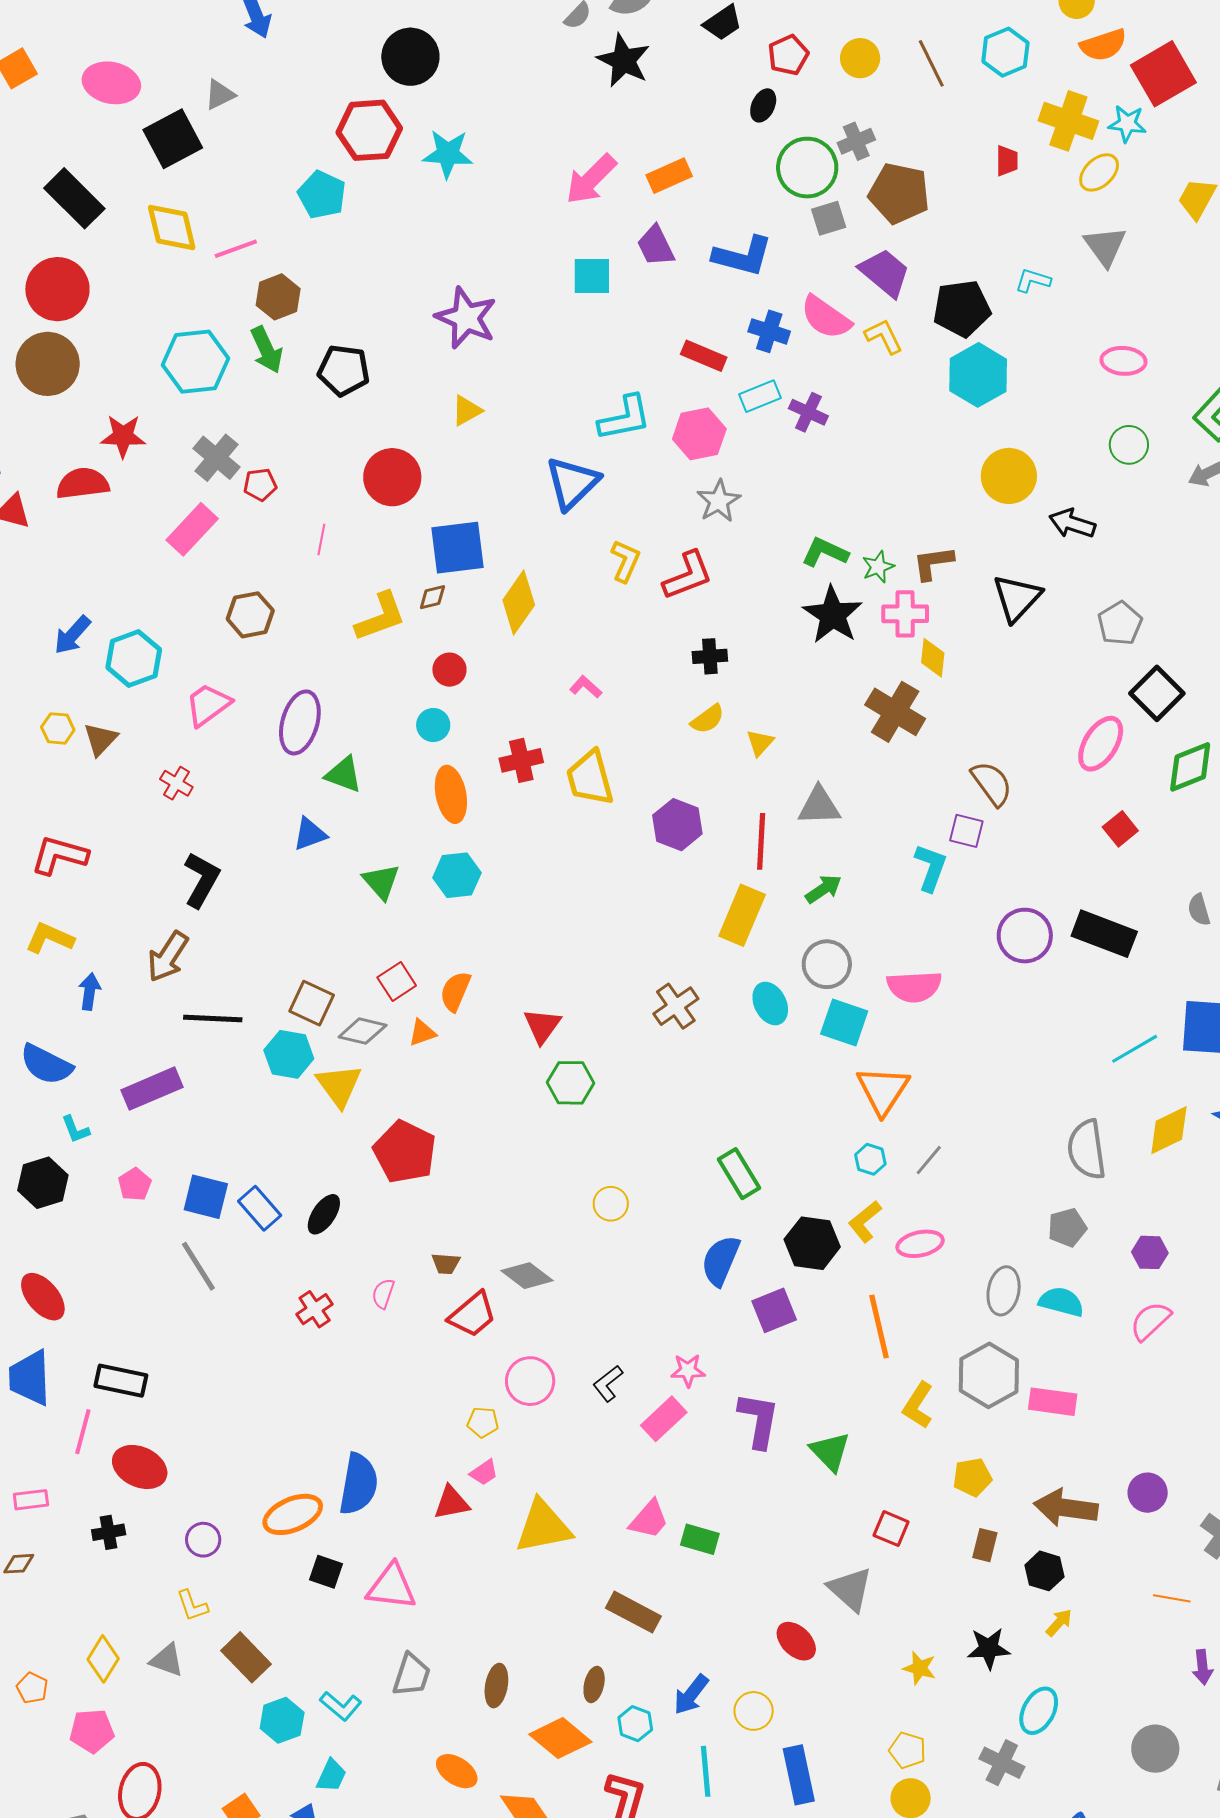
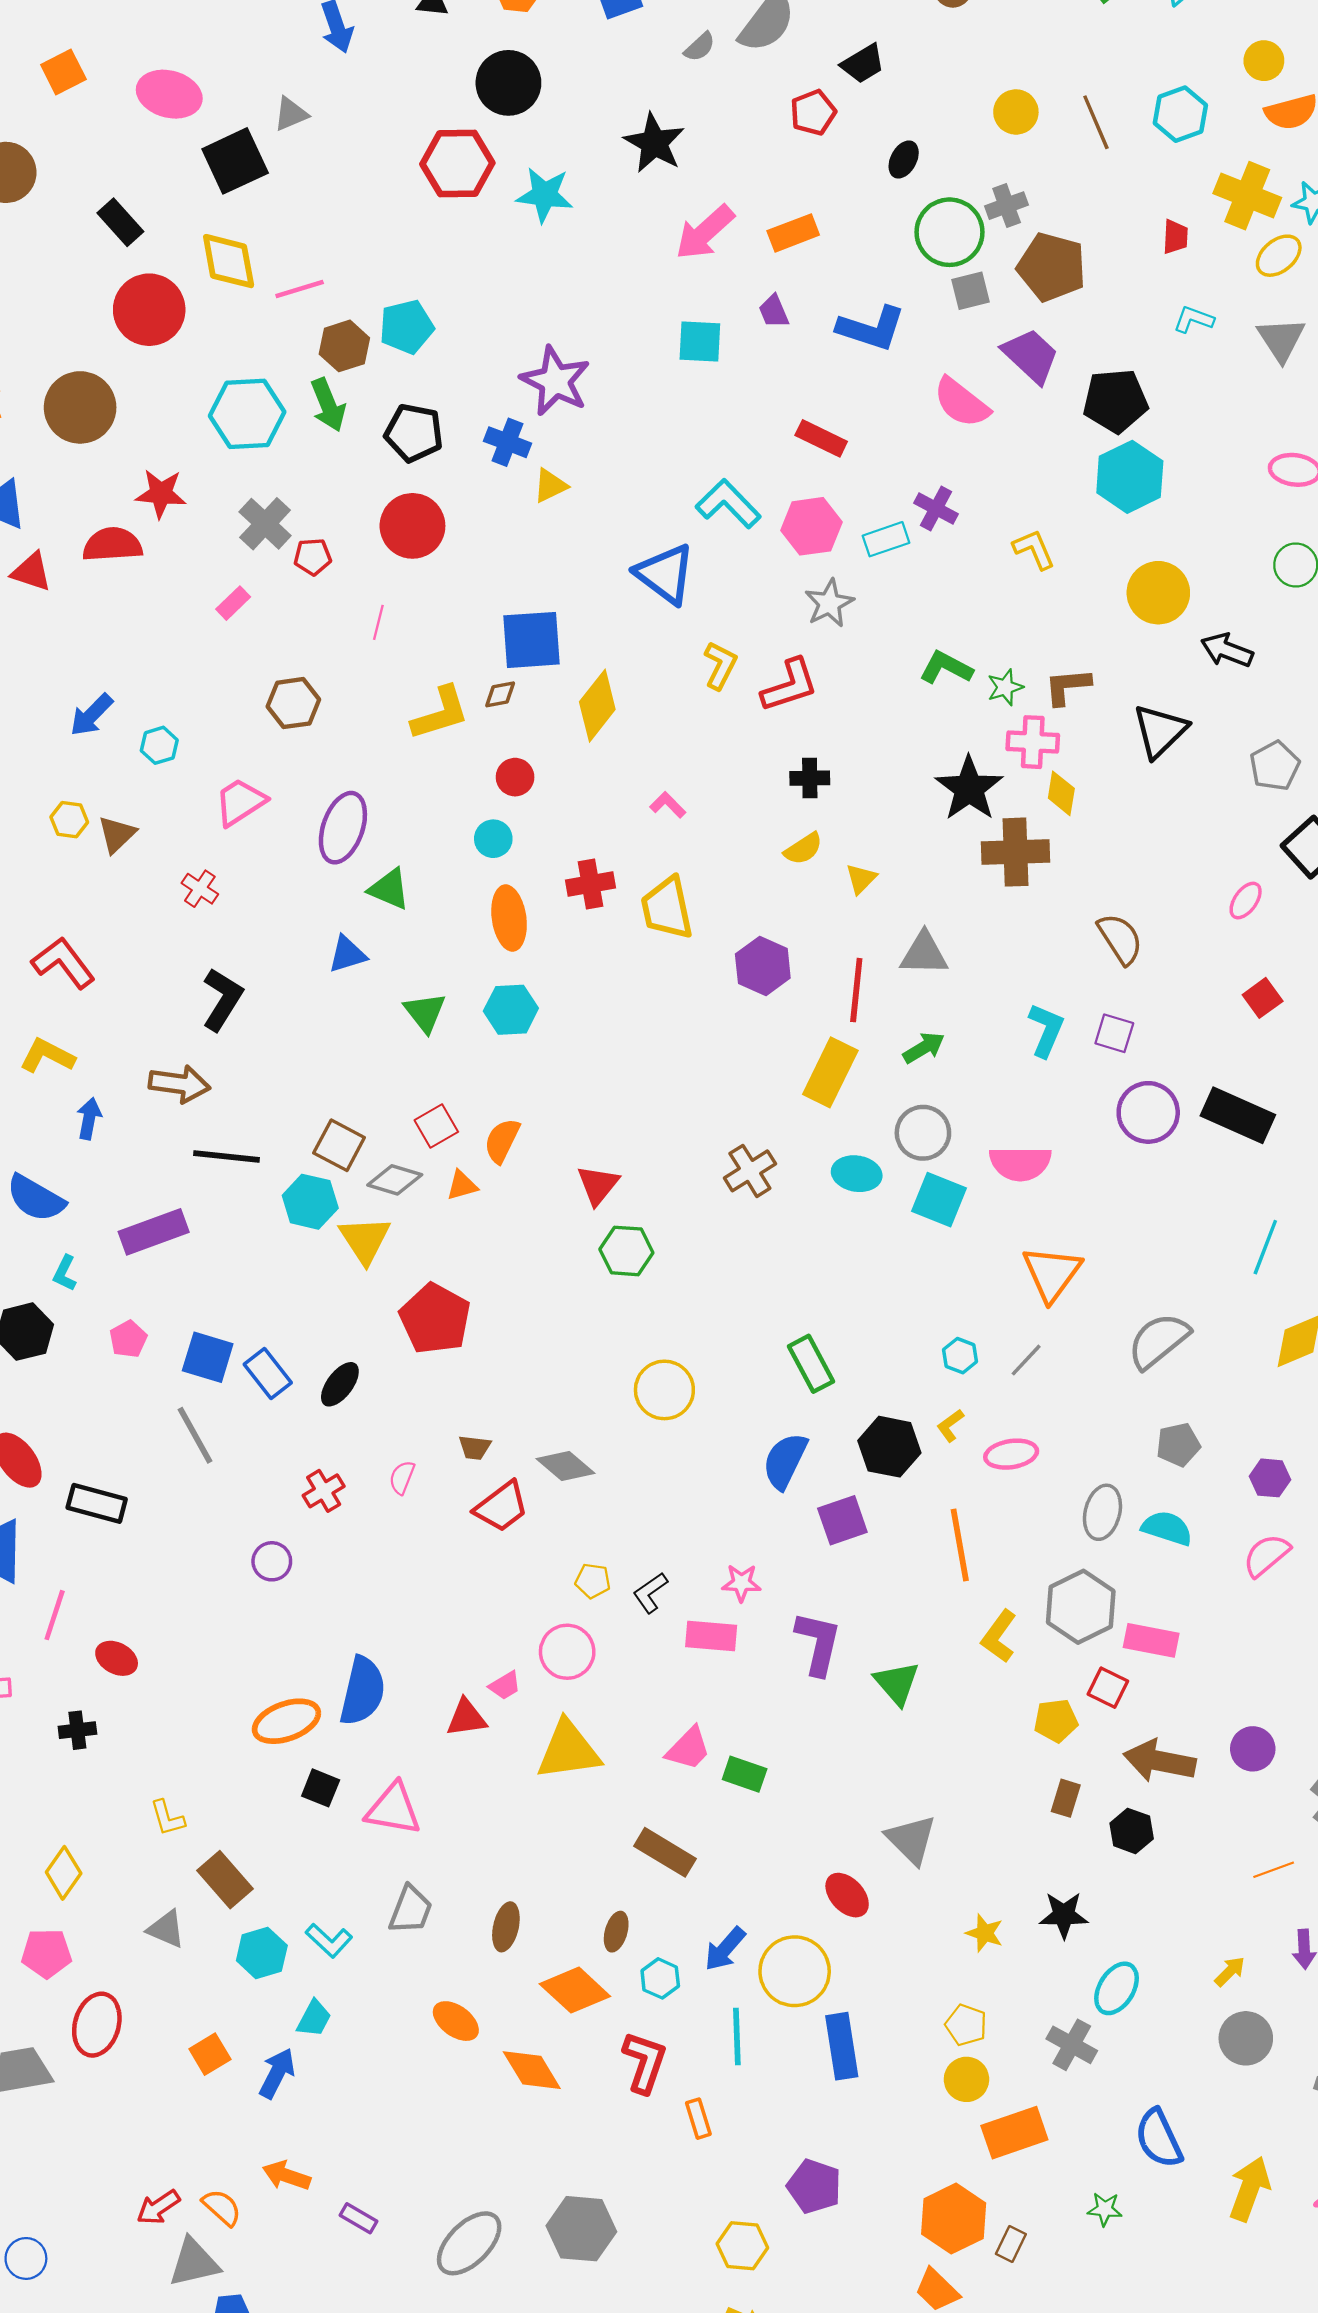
red pentagon: (788, 55) -> (813, 113), moved
black star: (624, 60) -> (654, 143), moved
cyan pentagon: (322, 195) -> (406, 327), moved, turned 30
black rectangle: (74, 198) -> (120, 222), size x0.7
purple trapezoid: (656, 246) -> (774, 311), size x0.7
cyan L-shape: (1033, 280) -> (1194, 319), moved
red circle: (57, 289) -> (149, 310), moved
blue cross: (769, 331) -> (507, 442), moved
yellow L-shape: (884, 336) -> (1034, 549), moved
cyan rectangle: (760, 396) -> (886, 539), moved
cyan L-shape: (625, 418) -> (728, 504), turned -126
red circle: (392, 477) -> (412, 526), moved
blue triangle: (572, 483) -> (665, 574), turned -42
pink rectangle: (192, 529) -> (233, 603), size x0.6
black star: (833, 615) -> (969, 788), moved
cyan hexagon: (134, 659) -> (159, 745), size x0.6
brown cross: (895, 712) -> (1016, 852), turned -36
pink ellipse: (1101, 744) -> (1246, 901), size x0.6
purple square: (966, 831) -> (1114, 1033), moved
red L-shape: (59, 855) -> (63, 963), turned 34
brown arrow: (168, 957) -> (180, 1084), turned -118
cyan ellipse: (770, 1003) -> (857, 1174), turned -57
cyan line: (1135, 1049) -> (1265, 1247), turned -42
orange triangle: (883, 1090) -> (1052, 1273), moved
cyan L-shape: (75, 1129) -> (65, 1273), turned 44
gray semicircle: (1087, 1149) -> (1158, 1341), moved, turned 56
yellow circle: (611, 1204) -> (664, 1390), size x1.5
yellow L-shape: (865, 1221) -> (950, 1425), size x0.7
black rectangle: (121, 1381) -> (97, 1503), moved
pink circle: (530, 1381) -> (567, 1652), moved
pink rectangle: (664, 1419) -> (711, 1636), turned 45
yellow pentagon: (483, 1422) -> (593, 1581), moved
red ellipse: (140, 1467) -> (117, 1658), size x0.7
red square: (891, 1529) -> (1108, 1688), moved
purple circle: (203, 1540) -> (272, 1561), moved
orange line: (1172, 1598) -> (1274, 1870), turned -33
yellow arrow: (1059, 1623) -> (1230, 1971), moved
gray triangle: (167, 1660) -> (166, 1929), moved
yellow circle: (754, 1711) -> (795, 1971), size x1.6

